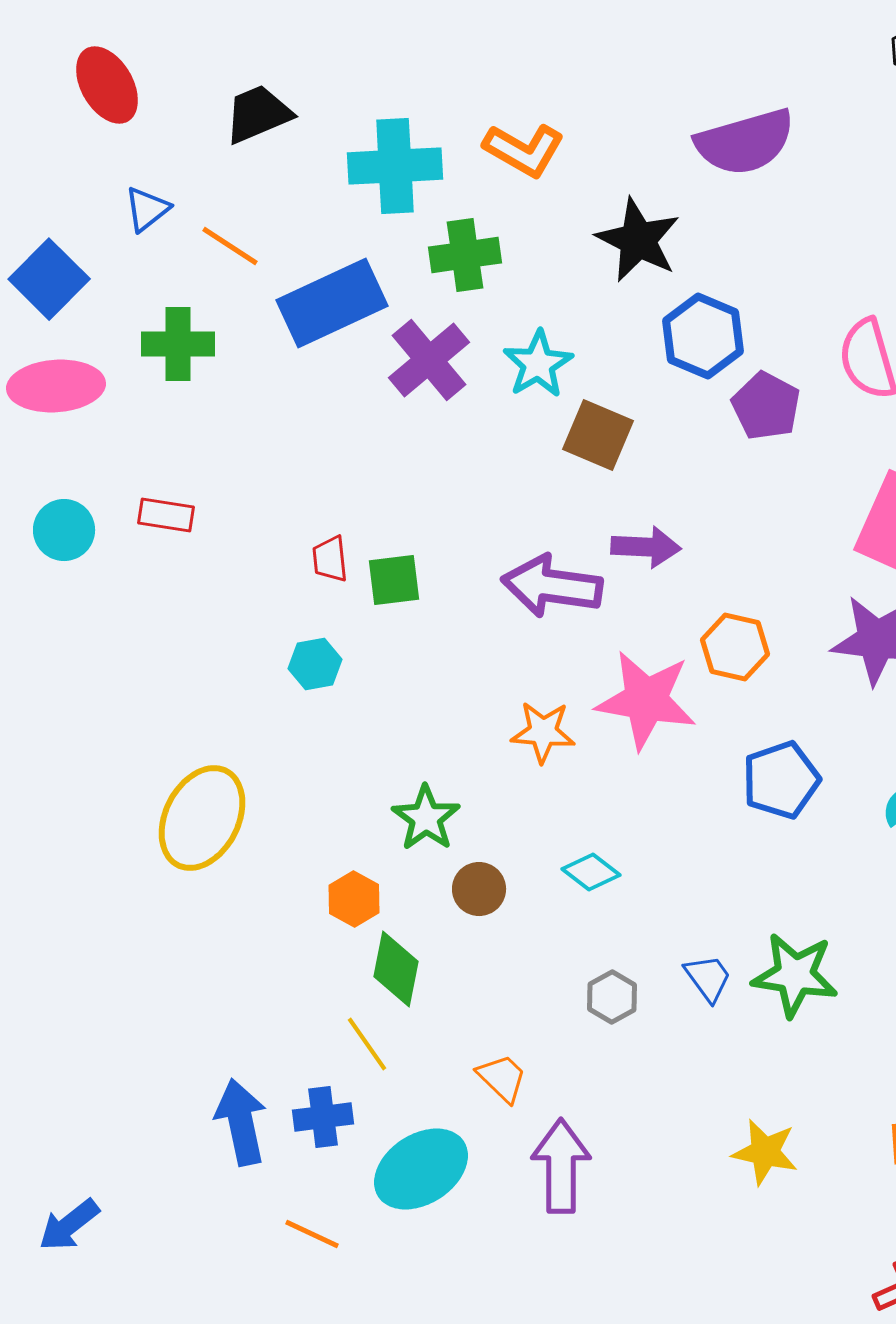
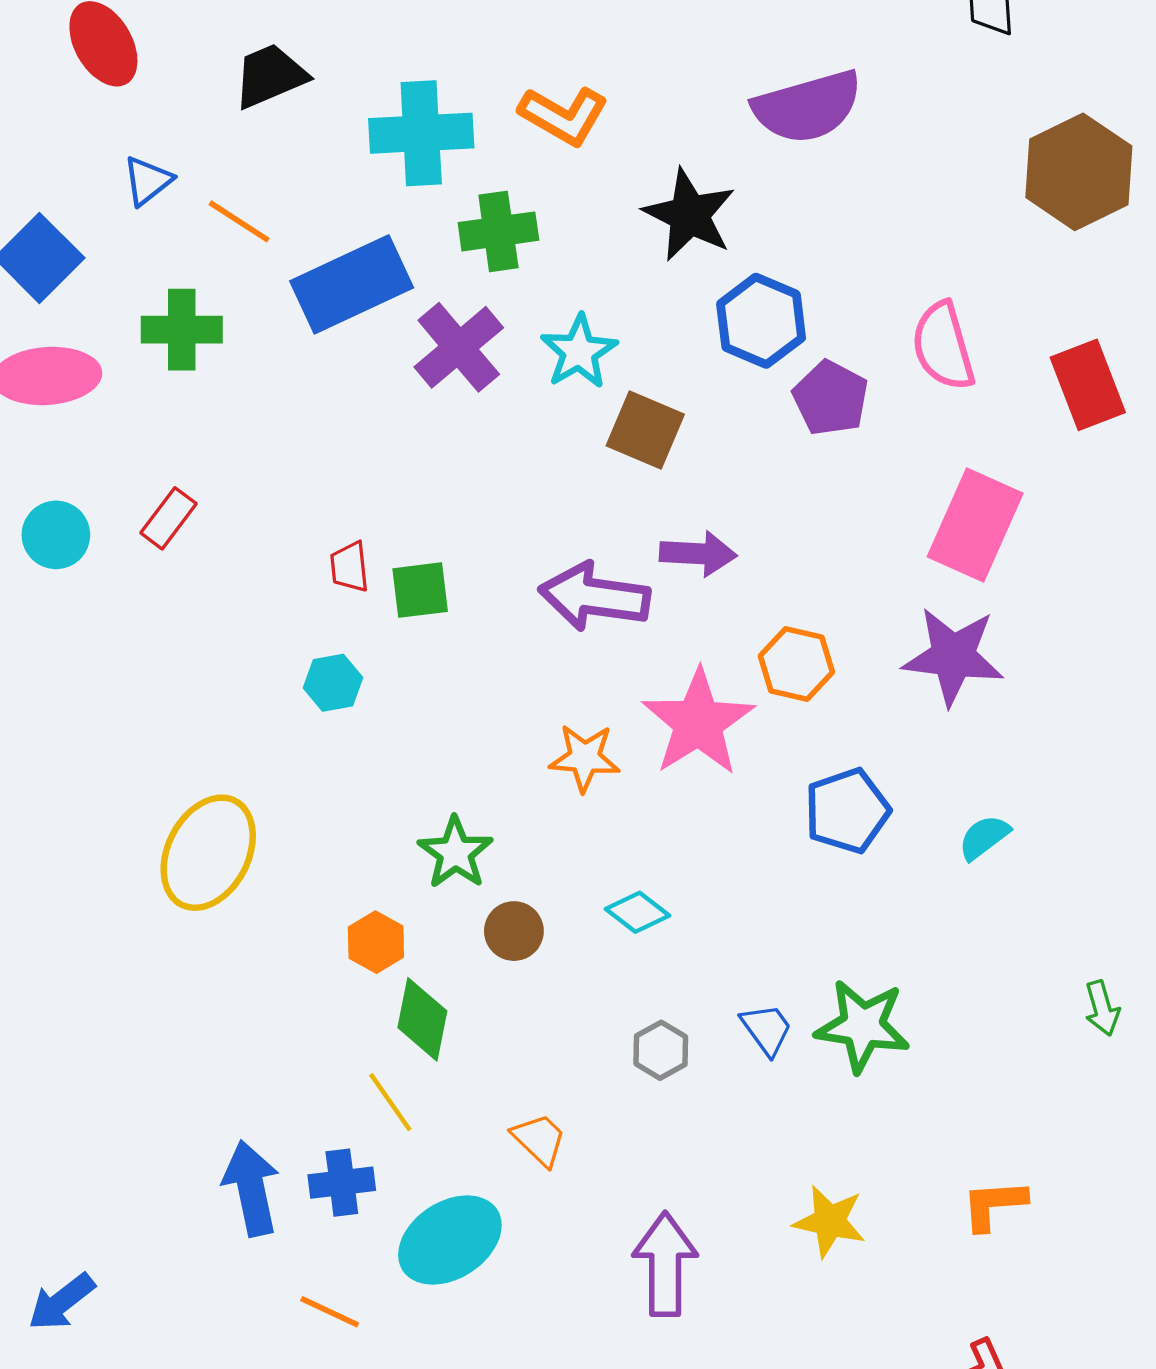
red rectangle: (166, 515) -> (169, 518), turned -62
pink star: (646, 700) -> (698, 722), turned 30
purple arrow: (561, 1166) -> (665, 1264), moved

